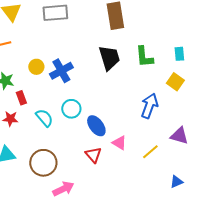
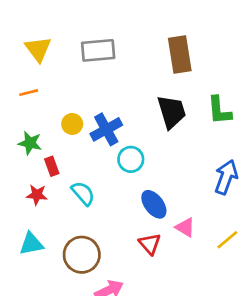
cyan circle: (71, 109) -> (131, 159), moved

